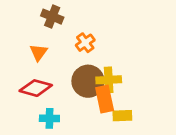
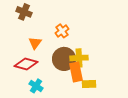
brown cross: (52, 17) -> (24, 12), moved
orange triangle: (38, 52) -> (35, 43), moved
cyan cross: (49, 118) -> (36, 86), turned 32

